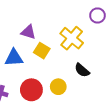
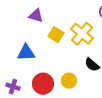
purple triangle: (28, 32) -> (36, 16), moved
yellow square: (42, 51) -> (56, 35), moved

